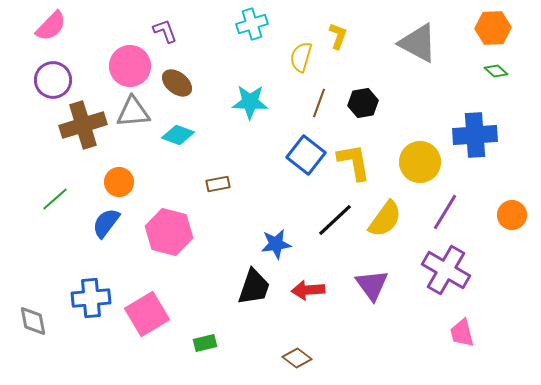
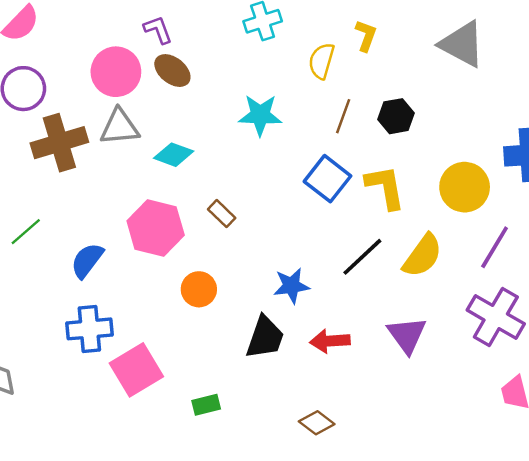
brown ellipse: (177, 83) -> (172, 71), moved
orange circle: (119, 182) -> (199, 289), moved
brown rectangle: (218, 184) -> (222, 214), turned 55
pink hexagon: (169, 232) -> (156, 228), moved
blue cross: (91, 298) -> (89, 329), moved

